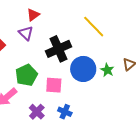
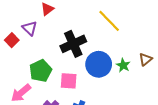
purple triangle: (26, 33) -> (30, 28), moved

